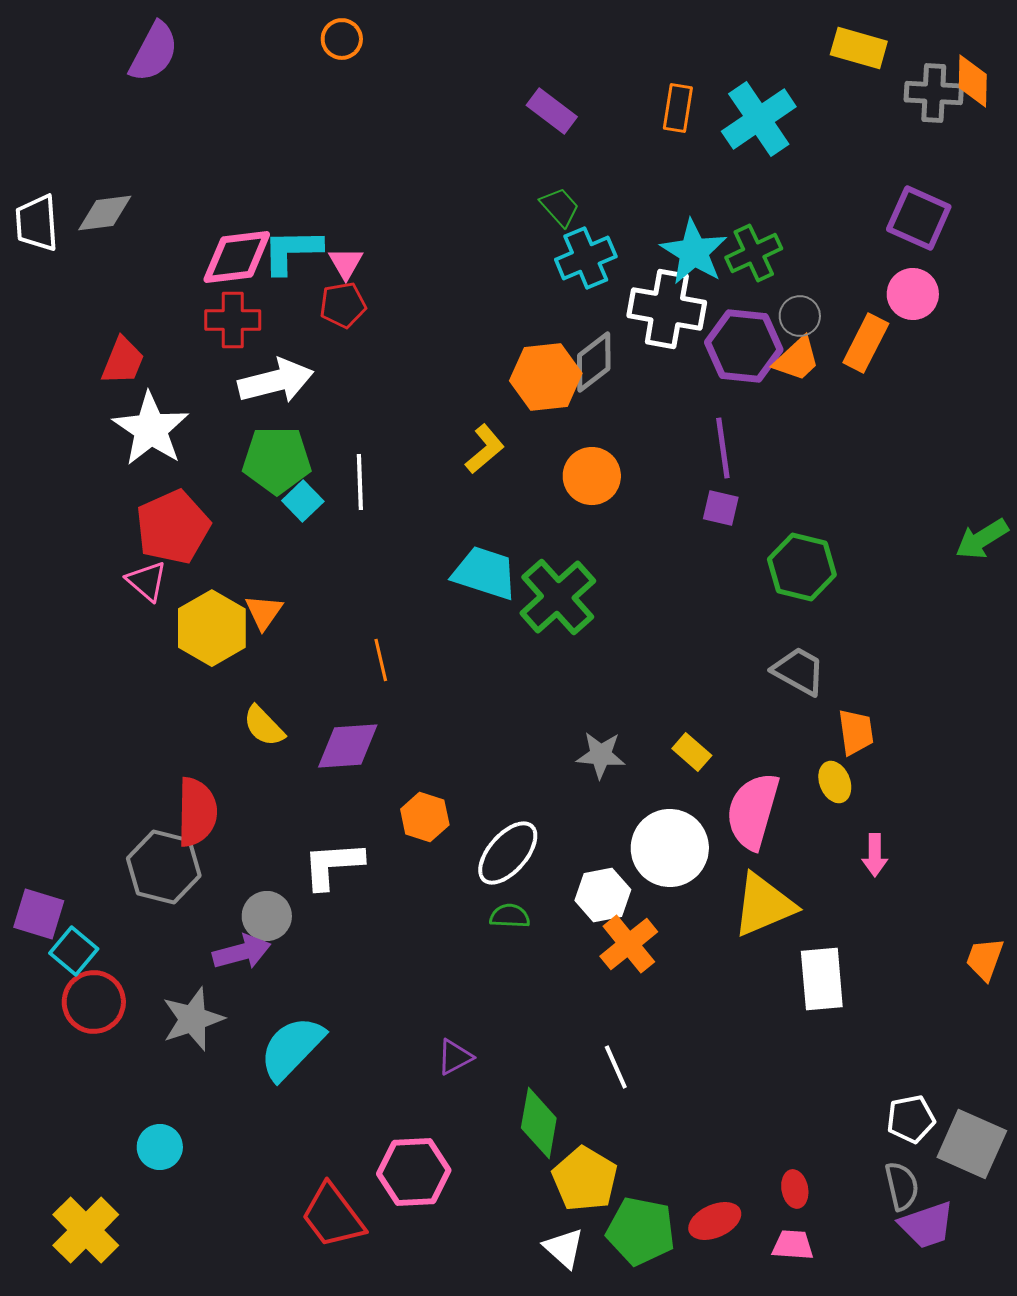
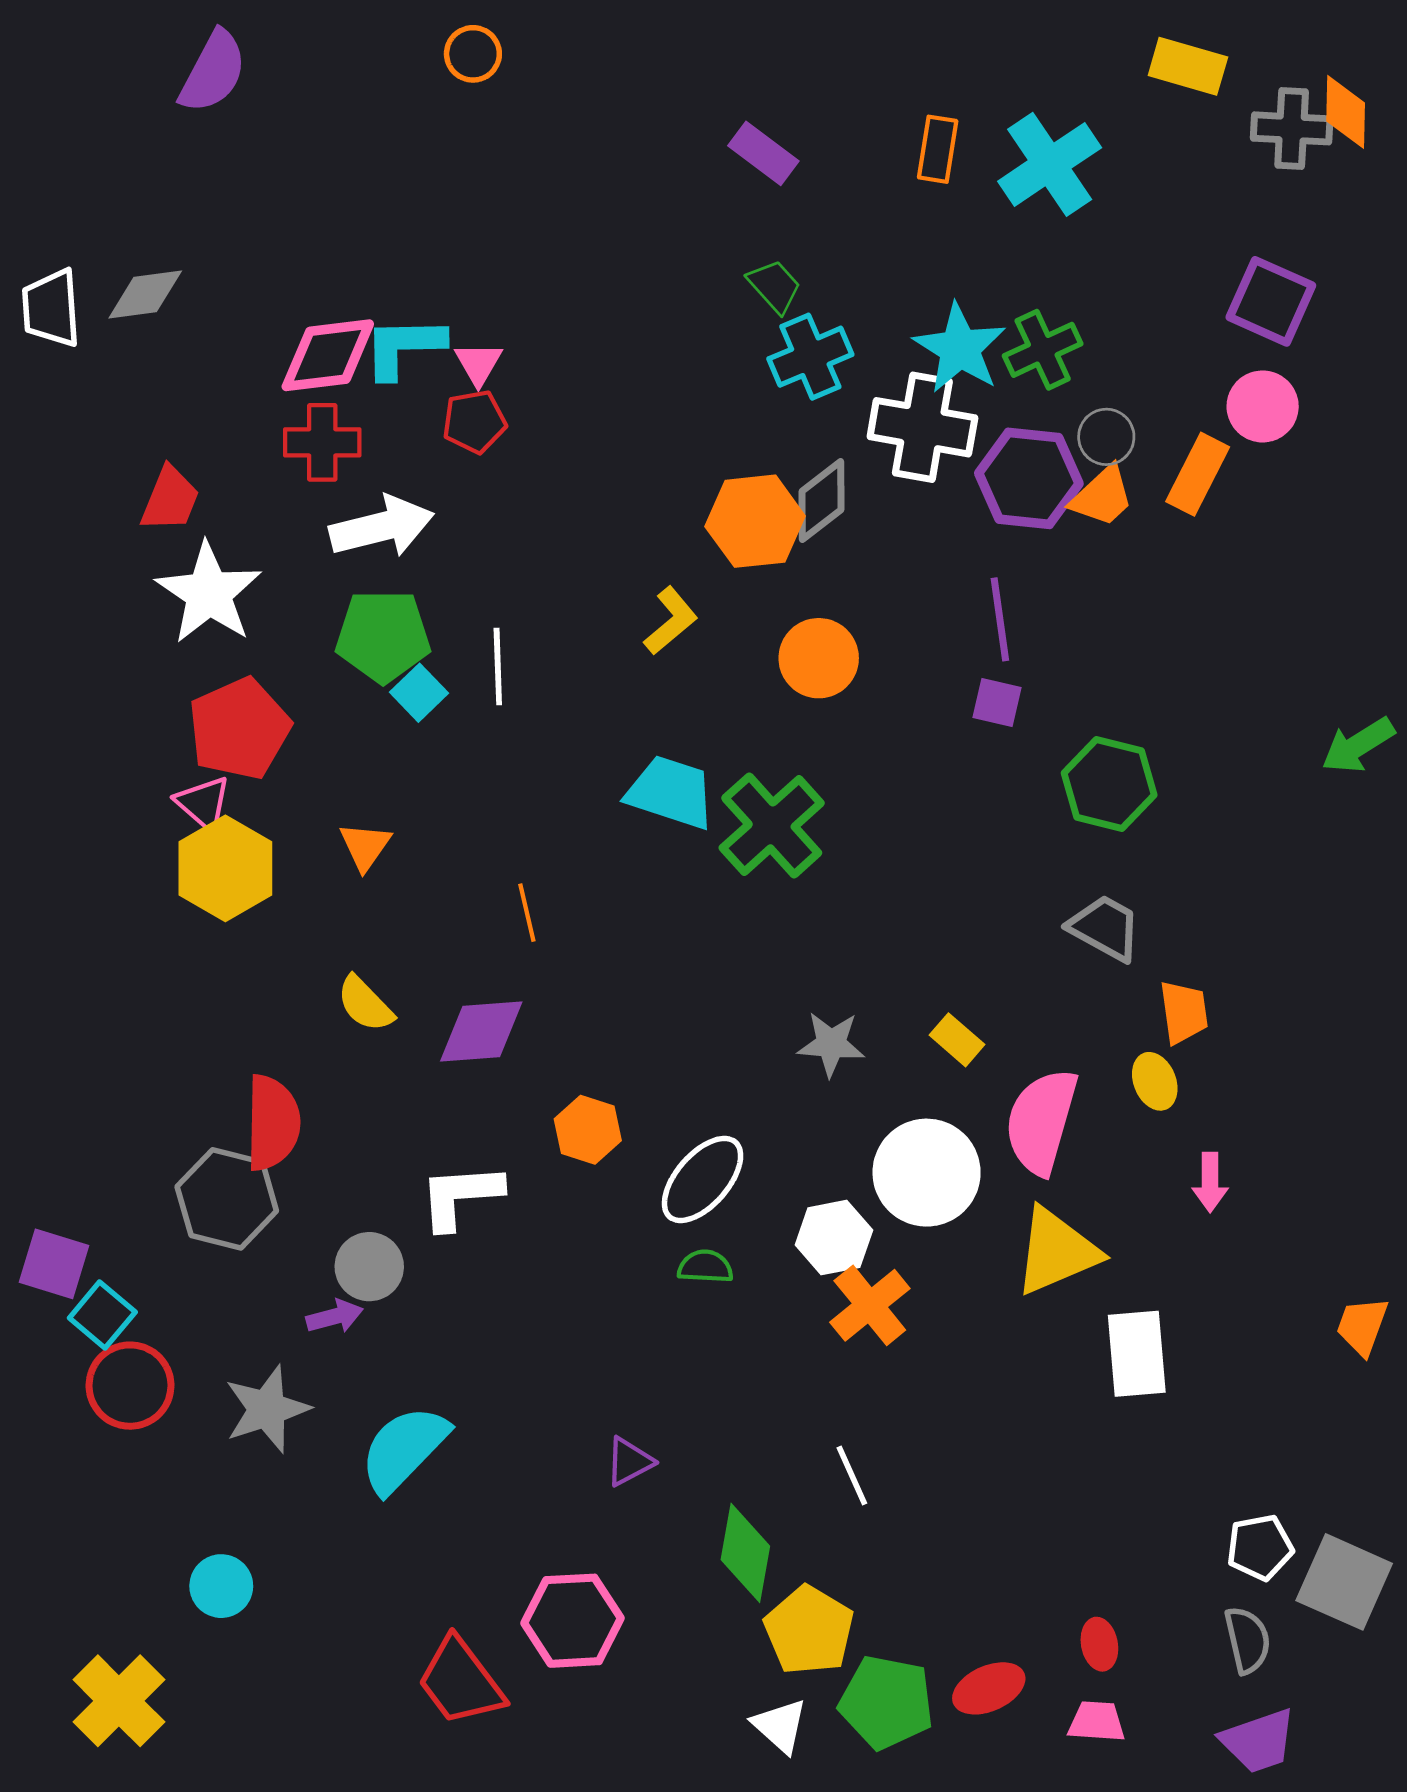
yellow hexagon: (212, 628) -> (225, 868), moved
purple arrow: (242, 952) -> (335, 1316), size x0.7
purple trapezoid: (927, 1225) -> (1258, 1741), moved

